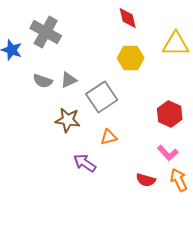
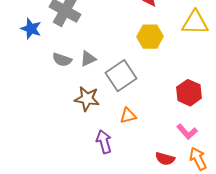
purple arrow: (85, 163) -> (104, 142), turned 40

